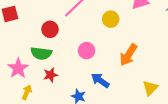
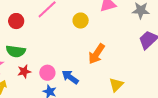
red circle: (50, 29) -> (16, 21), moved
pink circle: (87, 51) -> (47, 73), moved

